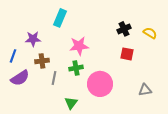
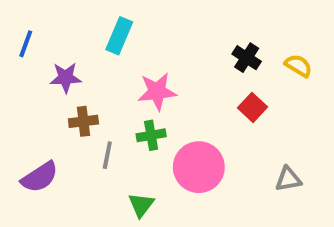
black cross: (124, 29) -> (247, 58), turned -32
red square: (127, 54) -> (253, 107), turned 32
blue line: (13, 56) -> (26, 44), moved
purple semicircle: (20, 78) -> (40, 177), moved

